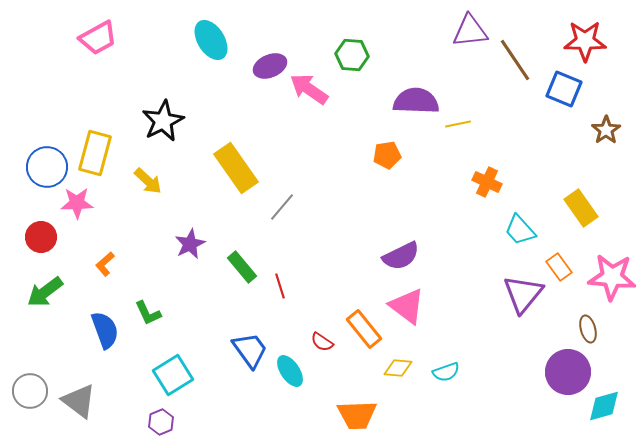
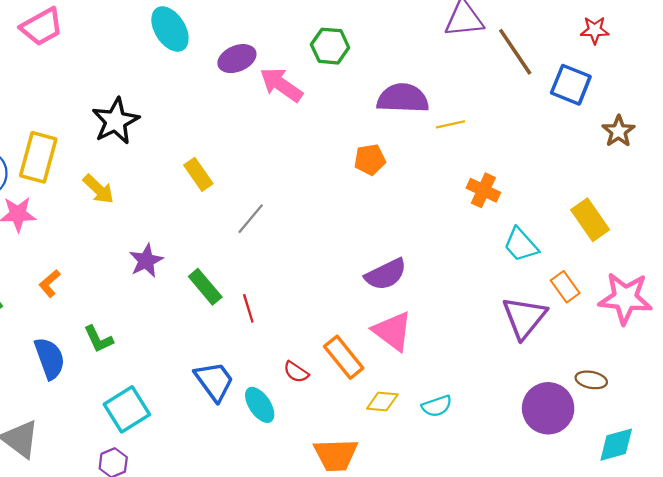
red star: (585, 41) -> (595, 30), size x0.6
yellow rectangle: (236, 168) -> (198, 174), size x0.6
brown ellipse: (588, 329) -> (591, 380), moved, turned -64
purple circle: (568, 372) -> (548, 408), moved

